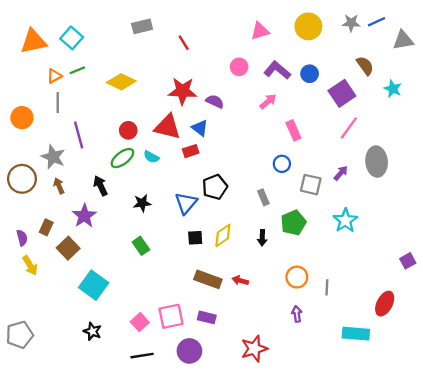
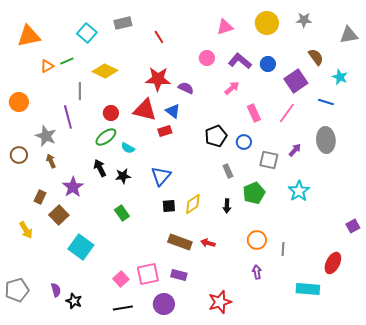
blue line: (377, 22) -> (326, 102), moved, turned 42
cyan square: (72, 38) -> (87, 33), moved
gray line: (58, 103) -> (80, 91), moved
pink line: (349, 128) -> (287, 113), moved
cyan semicircle: (151, 157) -> (128, 148), moved
brown circle: (22, 179) -> (19, 155), size x0.7
black arrow: (100, 186) -> (100, 168), moved
black pentagon: (215, 187) -> (216, 136), moved
purple semicircle: (22, 238) -> (56, 290), moved
black star: (92, 331) -> (74, 301), moved

